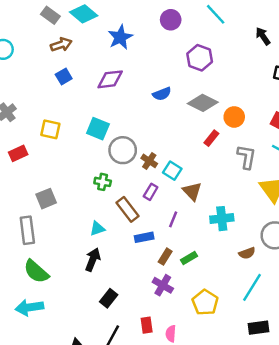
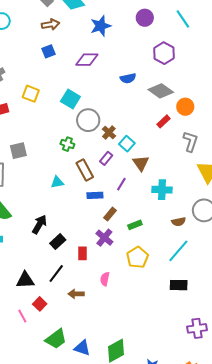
green rectangle: (189, 258) -> (135, 225), moved
black arrow: (93, 260) -> (39, 224), moved
red rectangle: (147, 325) -> (83, 253), moved

